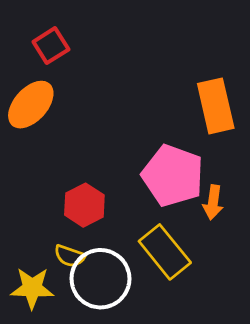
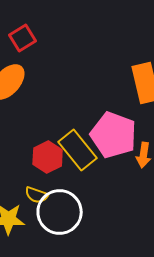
yellow rectangle: (165, 252) -> (78, 150), moved

